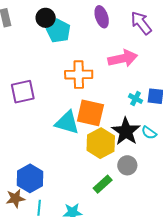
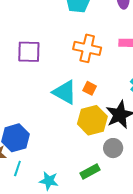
orange square: (90, 113) -> (90, 88), size x0.5
green rectangle: (103, 184) -> (90, 172), moved

